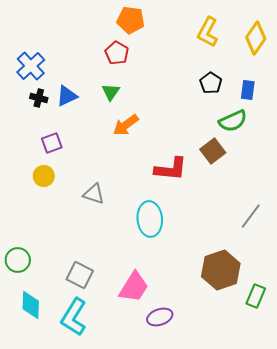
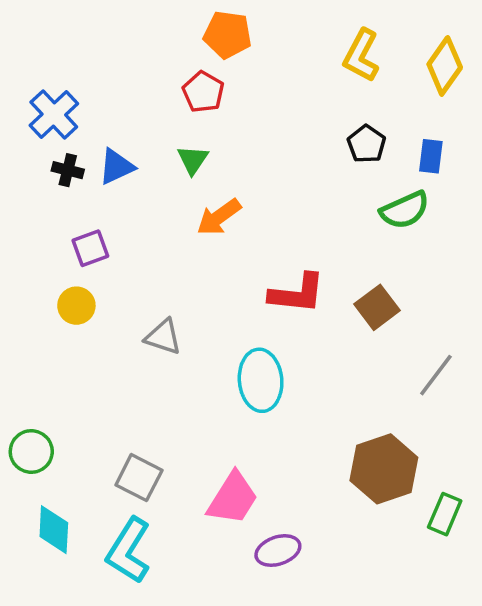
brown square: (213, 151) -> (377, 307), moved

